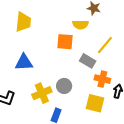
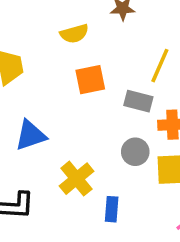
yellow semicircle: (80, 25) -> (74, 34), moved
gray circle: (64, 86) -> (135, 152), moved

